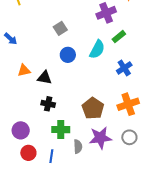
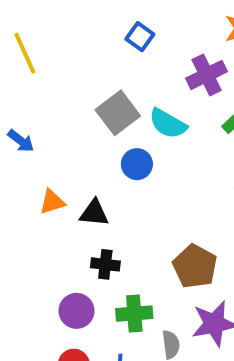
gray square: (60, 28) -> (118, 113), size x1.5
cyan semicircle: (97, 49) -> (168, 124), moved, turned 96
purple circle: (21, 130) -> (77, 311), moved

